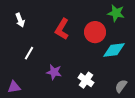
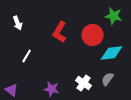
purple star: (54, 72) -> (52, 89), moved
gray semicircle: (121, 86) -> (108, 79), moved
purple triangle: (14, 87) -> (12, 90), turned 48

